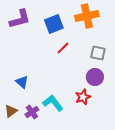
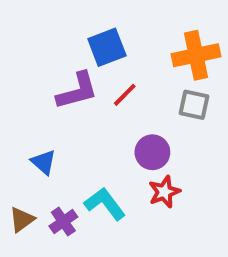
orange cross: (87, 16) -> (196, 55), moved
purple L-shape: (20, 19) -> (77, 91), moved
purple circle: (95, 77) -> (152, 152), moved

